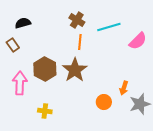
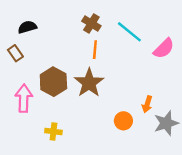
cyan line: (109, 27) -> (129, 32), turned 55

